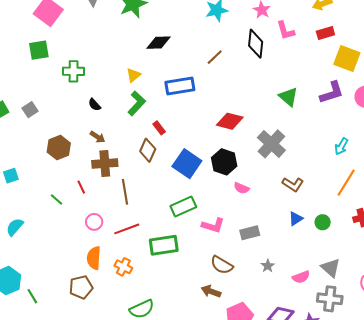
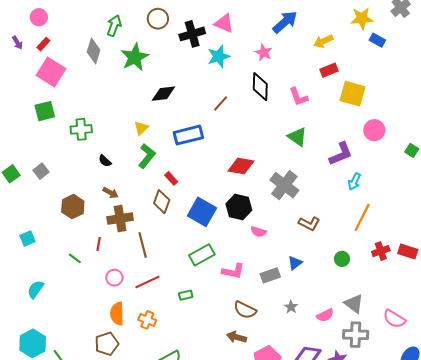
pink L-shape: (286, 31) -> (299, 97), moved
purple L-shape: (332, 93) -> (341, 154), moved
red line: (81, 187) -> (99, 244), turned 40
blue triangle: (296, 219) -> (295, 263), moved
green rectangle: (164, 245) -> (186, 295), size x0.5

